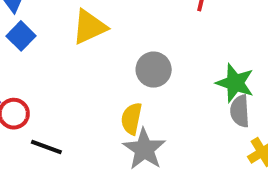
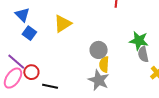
gray circle: (154, 70) -> (99, 50), moved
yellow semicircle: (132, 119) -> (104, 64), moved

